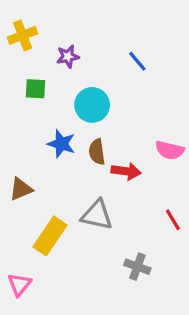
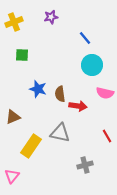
purple star: (68, 56) -> (51, 17), moved
cyan circle: (92, 105) -> (92, 65), moved
gray cross: (137, 267) -> (85, 165), turned -35

